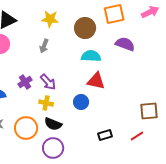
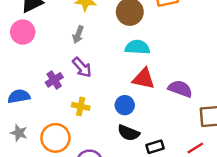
purple semicircle: (125, 44) -> (180, 89), moved
purple arrow: (48, 82) -> (82, 67), moved
black semicircle: (53, 124) -> (129, 133), moved

